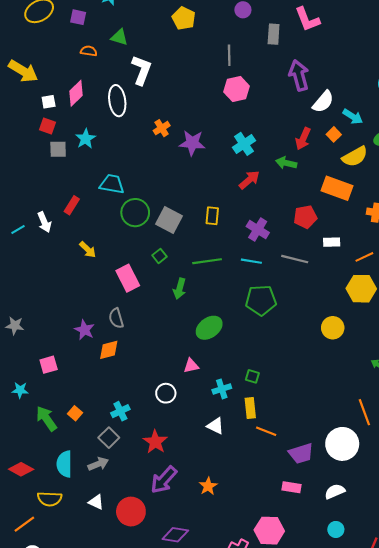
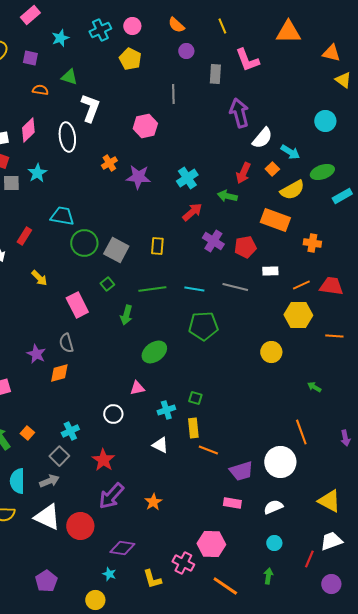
pink hexagon: (237, 89) -> (145, 126), moved
purple cross: (258, 230) -> (213, 241), moved
white triangle: (96, 502) -> (47, 517), size x1.8

